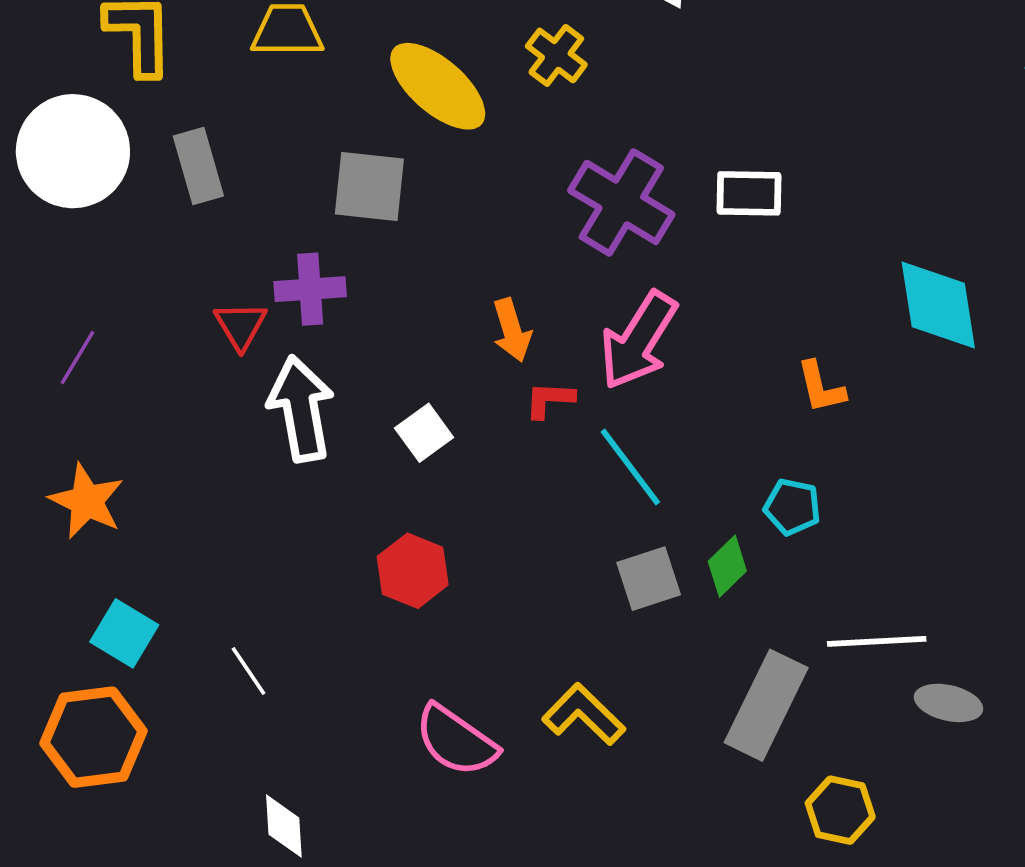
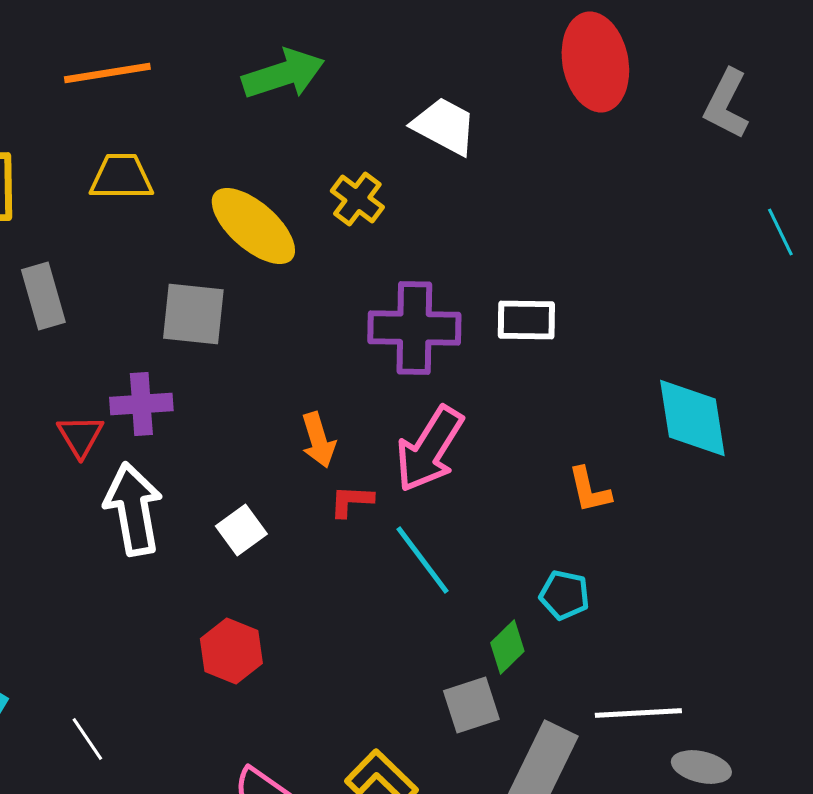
purple cross: (621, 202) -> (414, 328), turned -30
gray square: (649, 579) -> (471, 705), moved

